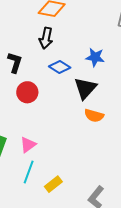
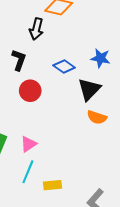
black arrow: (46, 38) -> (36, 29), moved
yellow rectangle: (53, 184) -> (53, 185), turned 30

